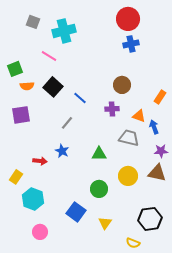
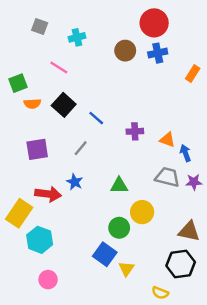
cyan cross: (64, 31) -> (77, 37), size x0.6
brown circle: (122, 85) -> (125, 51), moved
orange rectangle: (160, 97) -> (193, 74), moved
purple square: (21, 115) -> (37, 149), moved
gray trapezoid: (129, 138) -> (167, 177), moved
red arrow: (40, 161) -> (48, 194), size x1.5
brown triangle: (157, 173) -> (189, 231), moved
yellow circle: (128, 176) -> (142, 212), moved
yellow rectangle: (16, 177) -> (19, 213), size x1.6
blue square: (76, 212) -> (105, 254), moved

